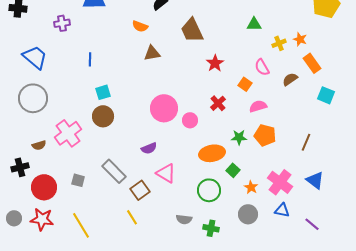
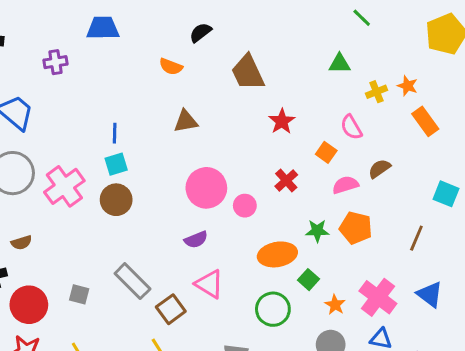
brown triangle: (152, 53) -> (186, 121), moved
blue line: (90, 59) -> (115, 133), moved
brown semicircle: (290, 79) -> (379, 169), moved
cyan square: (326, 95) -> (446, 194), moved
pink cross: (68, 133) -> (64, 186), moved
purple semicircle: (149, 148) -> (196, 240), moved

